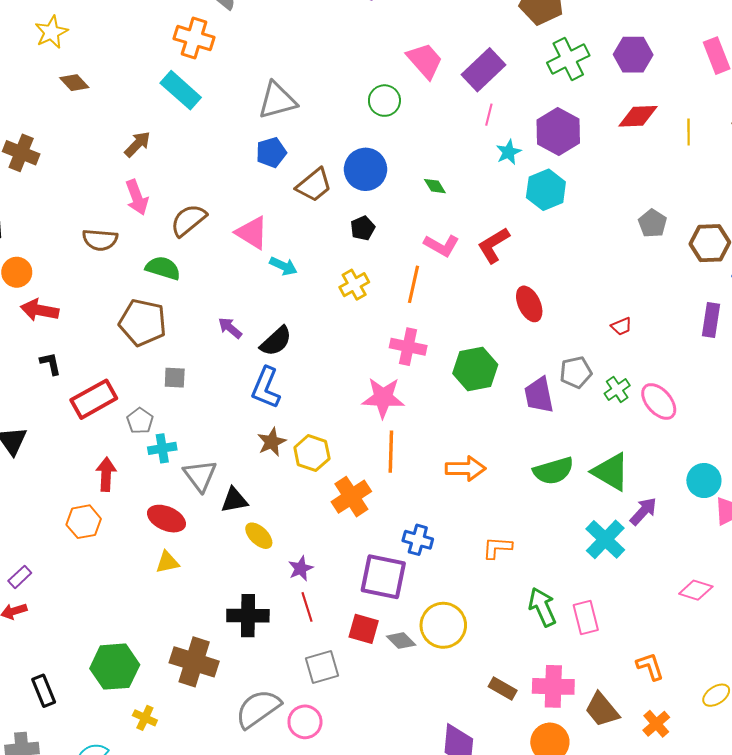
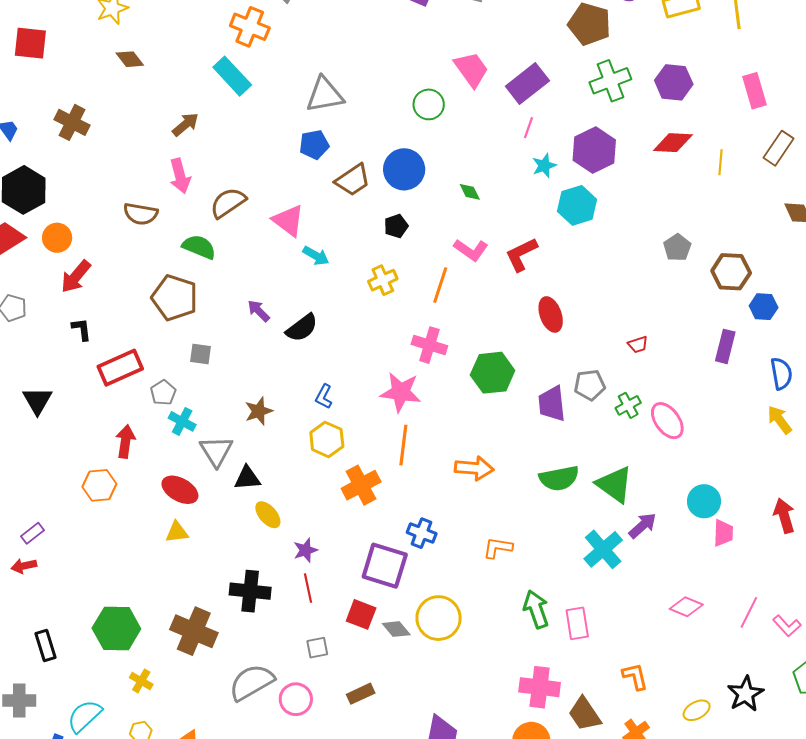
red arrow: (40, 310) -> (76, 277), turned -66
blue L-shape: (266, 388) -> (324, 397), moved, size x0.6
brown star: (272, 442) -> (259, 411), moved
cyan cross: (162, 448) -> (182, 421), turned 32
gray square: (322, 667) -> (317, 648), size x0.7
brown rectangle: (503, 688) -> (361, 694), moved, turned -60

